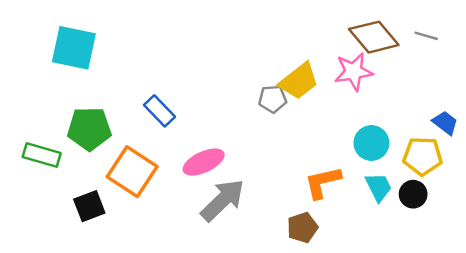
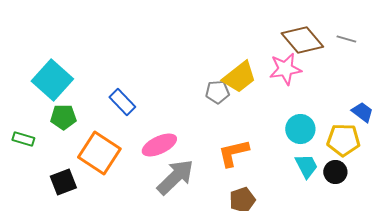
cyan square: (74, 48) -> (52, 80), moved, turned 30
green pentagon: (89, 129) -> (63, 117), size x0.7
green rectangle: (42, 155) -> (23, 139), size x0.7
orange L-shape: (323, 182) -> (233, 153), moved

